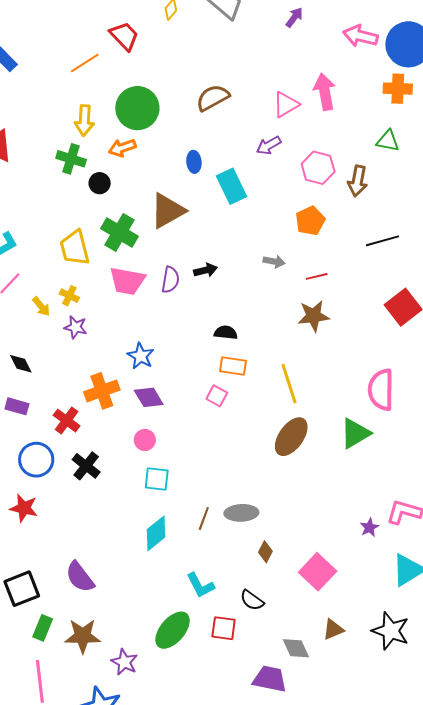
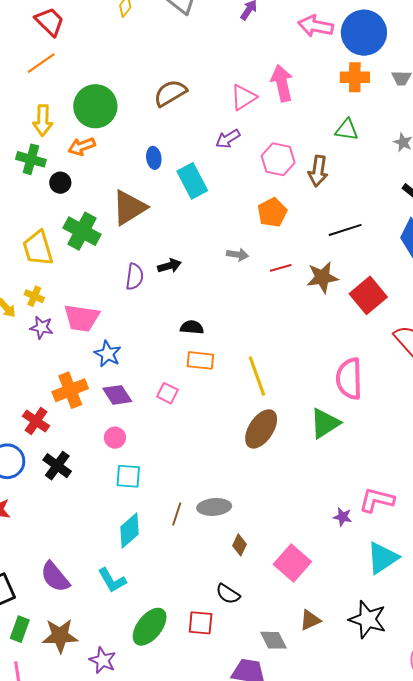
red trapezoid: (124, 36) -> (50, 22), moved
pink trapezoid: (127, 281) -> (82, 318), moved
brown star: (314, 316) -> (322, 277), moved
pink square: (217, 396) -> (167, 393), moved
purple star: (369, 527) -> (343, 517), turned -30
cyan L-shape: (200, 585) -> (112, 580), moved

